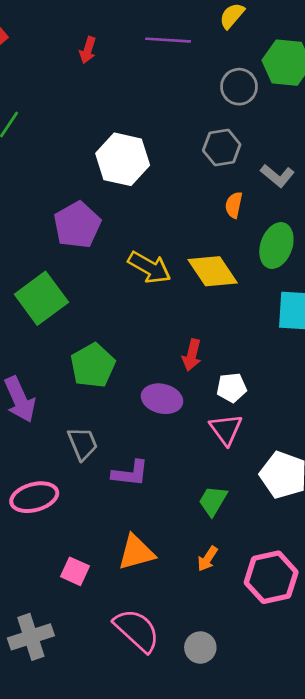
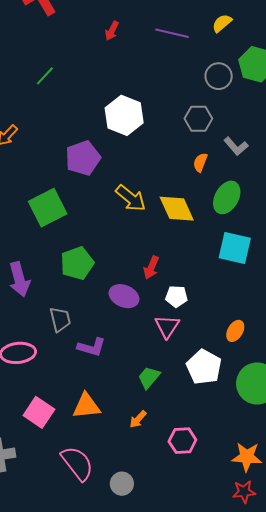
pink square: (75, 571) -> (39, 412), size x1.4
pink hexagon: (271, 577) -> (182, 441), size x0.7

